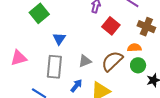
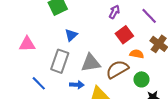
orange semicircle: (134, 48) -> (137, 54), moved
gray triangle: (85, 61) -> (91, 63), size x1.5
blue arrow: (76, 86) -> (77, 85), turned 40

